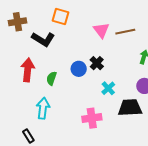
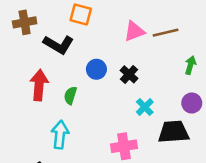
pink triangle: (101, 30) -> (134, 31), turned 48
blue circle: (79, 69) -> (96, 69), moved

